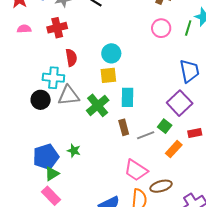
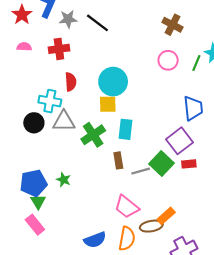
cyan circle: (111, 53) -> (113, 82), size x1.4
green square: (165, 126) -> (161, 163), size x1.6
red rectangle: (195, 133) -> (189, 164), moved
orange rectangle: (174, 149) -> (166, 216), moved
green triangle: (52, 174) -> (38, 202), turned -35

